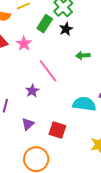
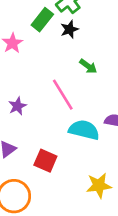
green arrow: (83, 55) -> (88, 66), turned -144
pink line: (48, 71) -> (63, 95), moved

